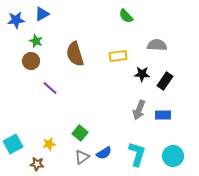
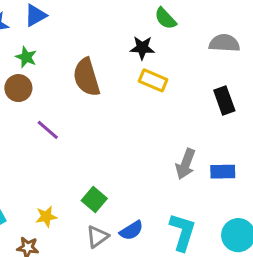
gray semicircle: (157, 45) -> (224, 43), moved
yellow rectangle: (118, 56) -> (153, 80), turned 30
black star: (142, 74) -> (142, 48), moved
black rectangle: (165, 81) -> (224, 100), moved, turned -54

